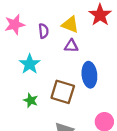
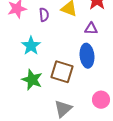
purple triangle: (71, 46) -> (91, 29), moved
green star: (31, 100) -> (32, 80), size x1.5

